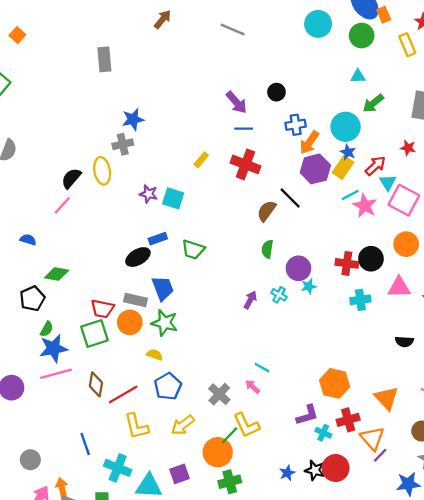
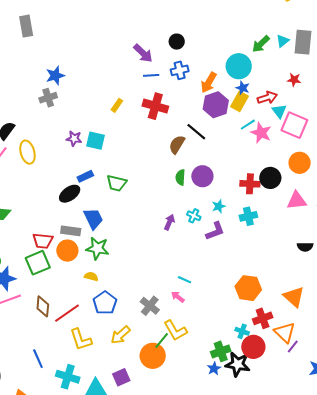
cyan triangle: (358, 76) -> (283, 41), moved, turned -32
blue cross: (296, 125) -> (180, 70), moved
red arrow: (375, 166) -> (267, 98), turned 30
yellow ellipse: (102, 171) -> (27, 152), moved
purple circle: (298, 268) -> (202, 176), moved
cyan cross: (360, 300) -> (248, 216), moved
purple L-shape: (307, 415) -> (215, 231), moved
red circle: (336, 468) -> (253, 347), moved
black star: (315, 470) -> (238, 364), size x1.4
green cross: (230, 482) -> (221, 351), moved

